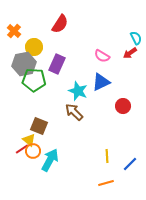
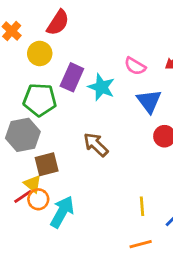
red semicircle: (60, 24) -> (58, 23), moved
gray hexagon: (24, 64) -> (23, 135), moved
blue triangle: (101, 82) -> (149, 101), moved, turned -42
cyan star: (78, 91) -> (101, 87), moved
brown square: (39, 126) -> (47, 164), turned -36

